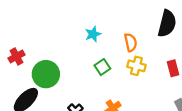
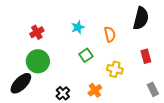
red cross: (16, 56) -> (37, 32), moved
yellow cross: (136, 66) -> (115, 69), moved

